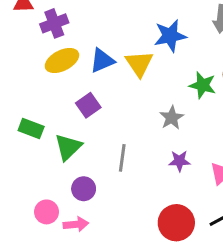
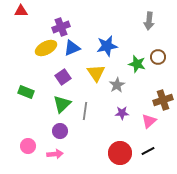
purple cross: (54, 23) -> (61, 27), moved
blue star: (170, 36) -> (107, 46), moved
yellow triangle: (139, 64) -> (96, 73), moved
green triangle: (68, 147) -> (62, 104), moved
pink circle: (47, 212) -> (28, 146), moved

